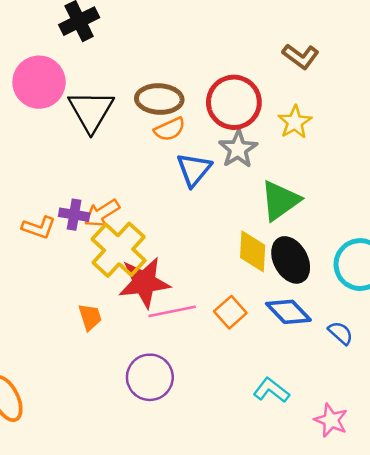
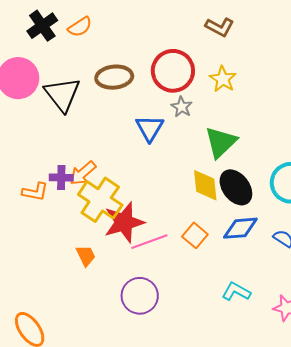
orange semicircle: (170, 129) -> (80, 27), moved
gray star: (238, 149) -> (182, 107), size x0.7
blue diamond: (288, 312) -> (240, 228), turned -42

